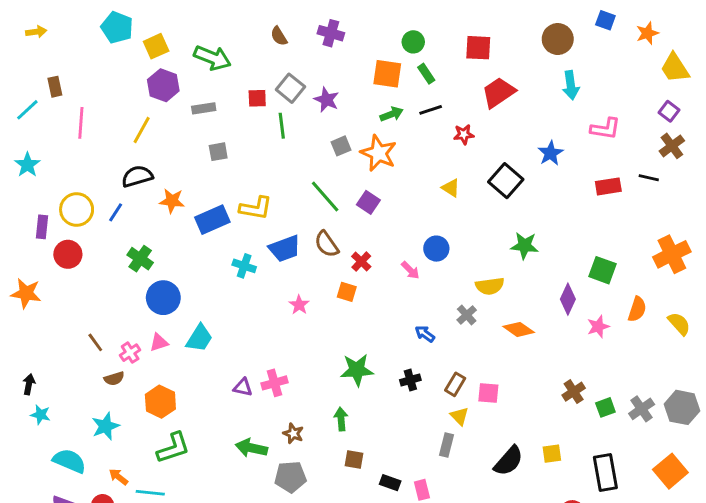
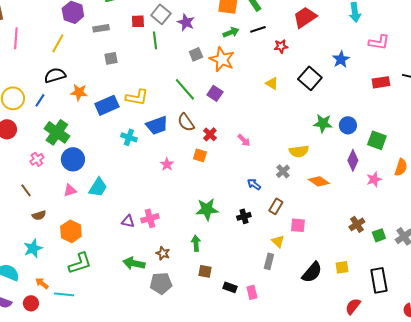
blue circle: (436, 249) -> (348, 125), moved
green cross: (140, 259) -> (57, 132), size x1.4
pink cross: (130, 353) -> (37, 159), moved
brown rectangle: (455, 384) -> (276, 206), moved

